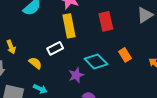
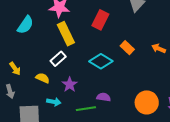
red rectangle: (106, 21) -> (100, 20), turned 54
purple star: (76, 75) -> (70, 85), moved

